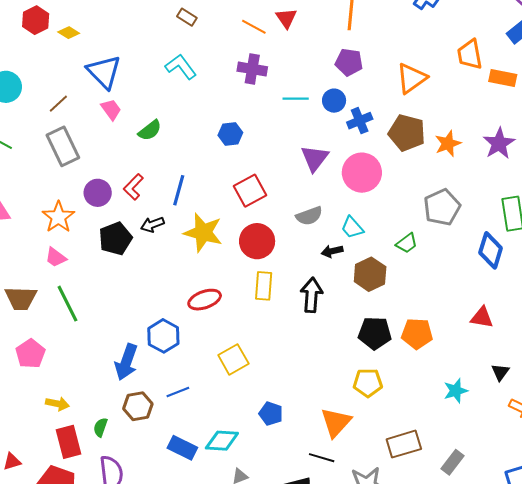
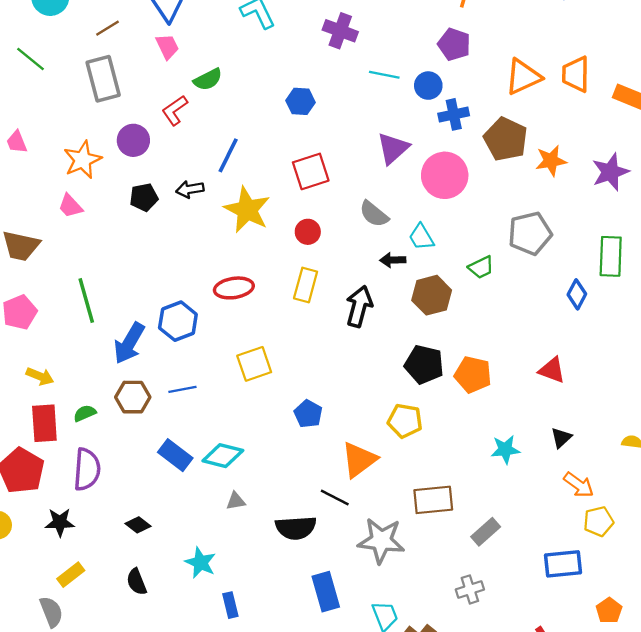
orange trapezoid: (470, 55) -> (576, 74), moved
red L-shape: (133, 187) -> (175, 110), moved
gray semicircle: (309, 216) -> (374, 214), turned 48
black pentagon: (115, 239) -> (144, 197), size x0.7
red circle: (257, 241) -> (308, 232), size x0.6
blue diamond: (491, 250) -> (577, 294), size x0.7
green line: (67, 304) -> (86, 300), moved
blue pentagon: (271, 414) -> (308, 414), moved
green semicircle: (100, 427) -> (85, 413), turned 36

